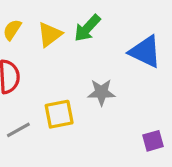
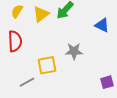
blue triangle: (145, 52) -> (102, 25), size x0.7
gray line: (18, 130) -> (27, 82), moved

